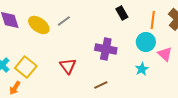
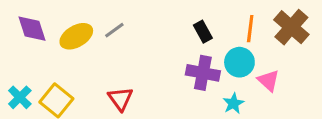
black rectangle: (122, 13) -> (203, 32), moved
yellow ellipse: (39, 25) -> (76, 36), turned -65
purple cross: (106, 49) -> (203, 73), moved

